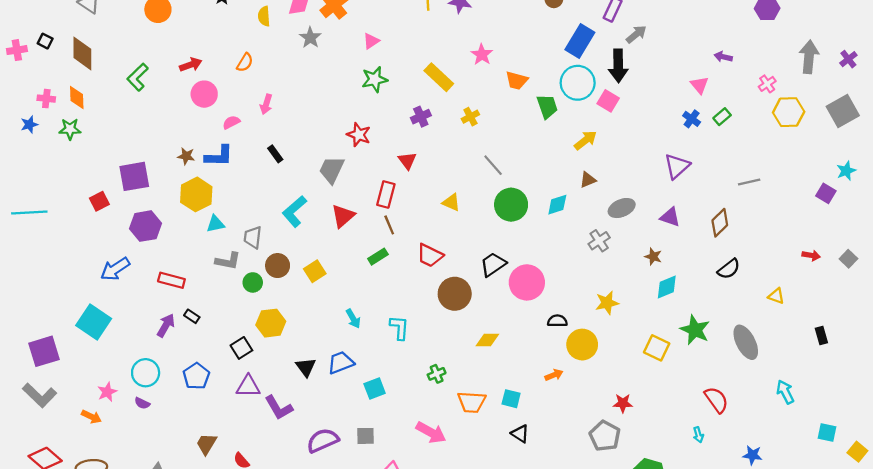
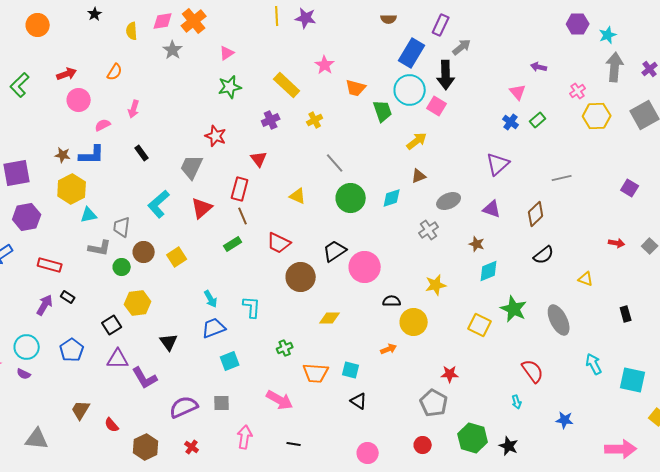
cyan star: (846, 171) -> (608, 35), moved
blue trapezoid: (341, 363) -> (214, 328), moved
cyan square: (827, 433) -> (633, 380), moved, size x1.5

